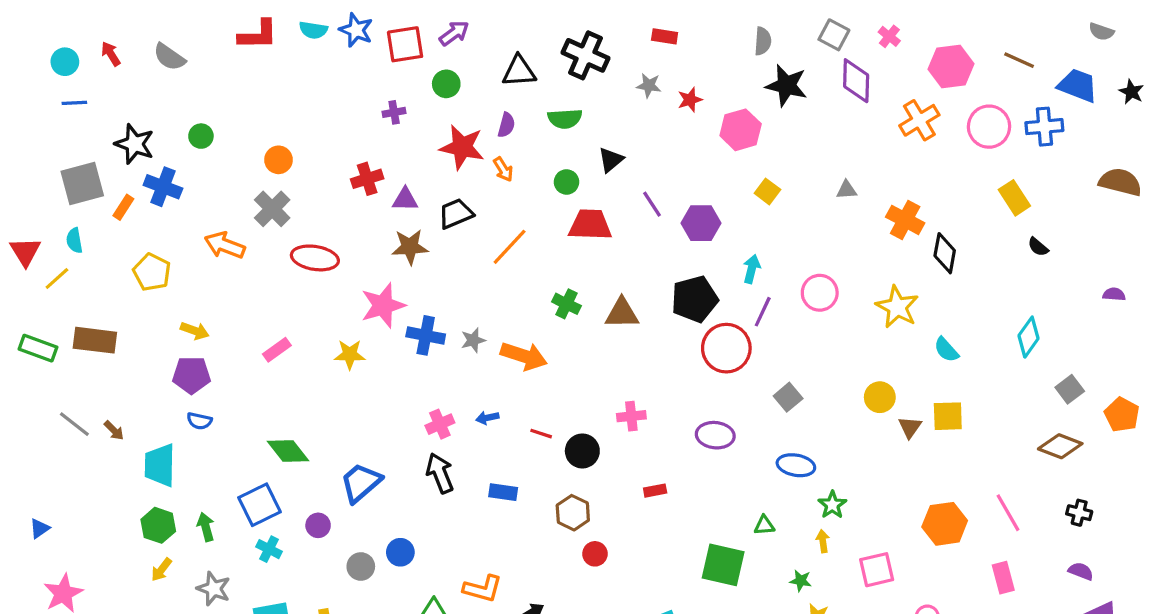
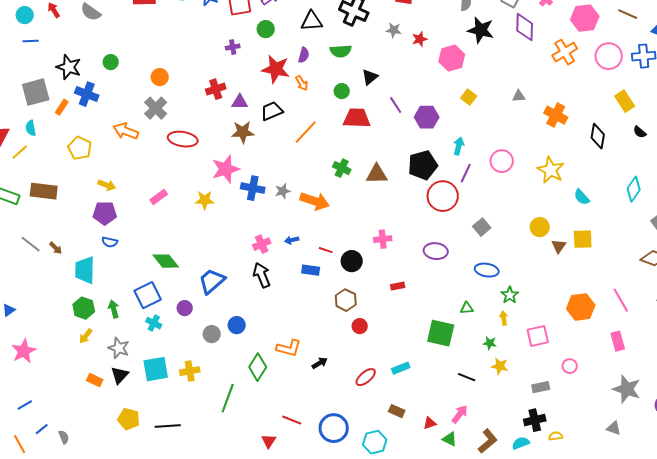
black diamond: (945, 253) -> (598, 136), moved
blue rectangle: (503, 492) -> (311, 270), moved

